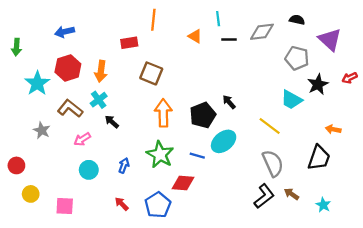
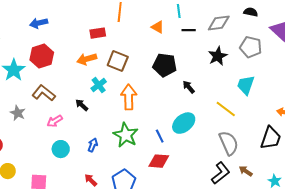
orange arrow: (101, 71) -> (87, 59), moved, turned 66
black star: (318, 84) -> (218, 56), moved
cyan cross: (99, 100) -> (99, 85), moved
cyan trapezoid: (292, 100) -> (246, 85), turned 80
black pentagon: (203, 115) -> (165, 65), moved, turned 30
blue line: (197, 156) -> (160, 136), turned 48
red diamond: (183, 183) -> (159, 161), moved

